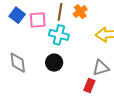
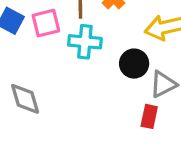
black circle: (54, 63) -> (134, 64), moved

